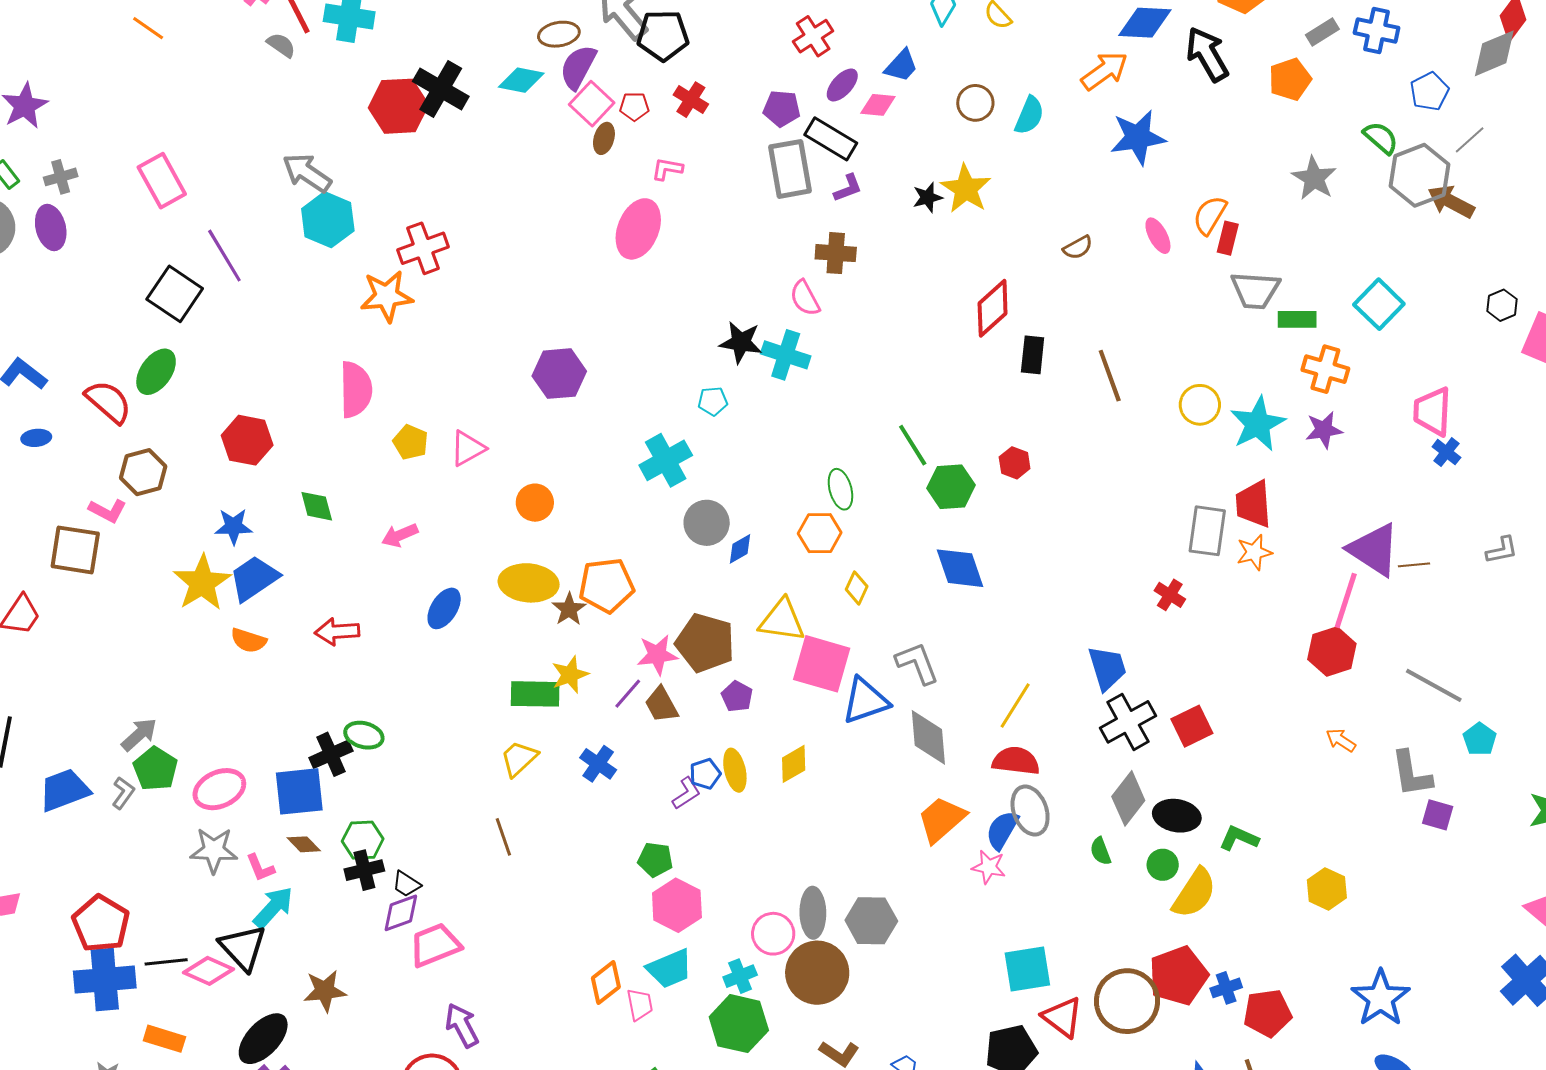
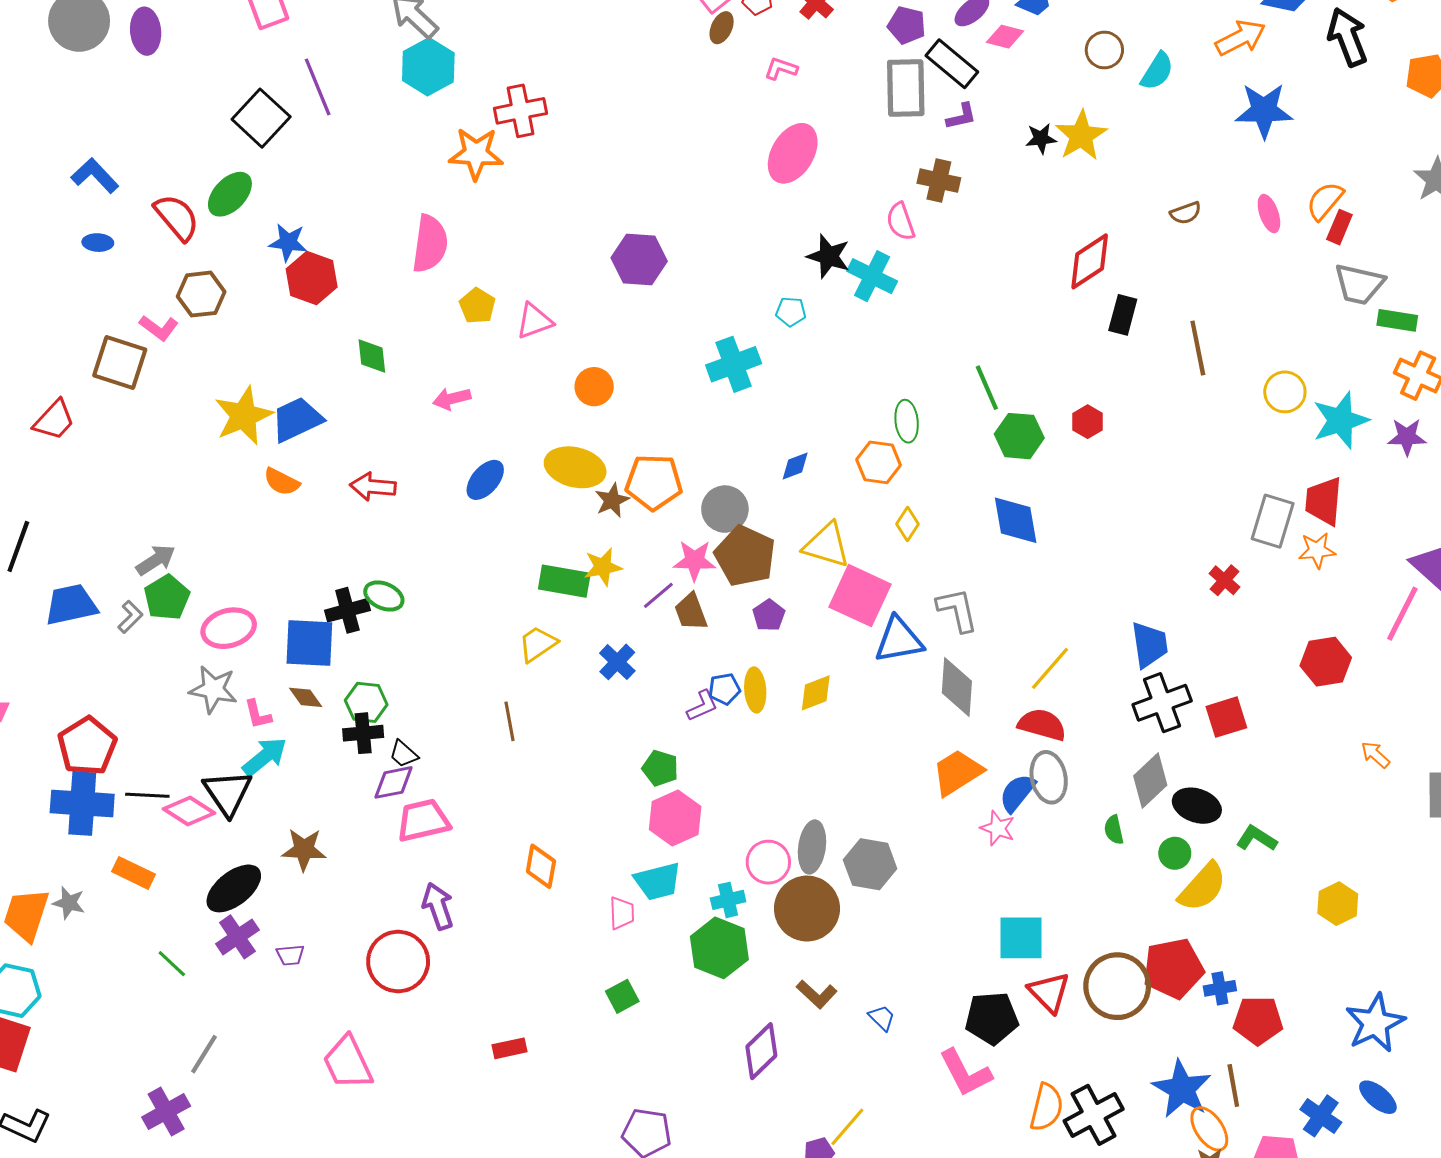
pink ellipse: (638, 229) -> (793, 153), moved
gray circle: (707, 523) -> (725, 509), moved
blue star: (233, 526) -> (288, 242), moved
red hexagon: (1332, 652) -> (1326, 662), moved
orange diamond: (606, 982) -> (541, 866), moved, turned -51

